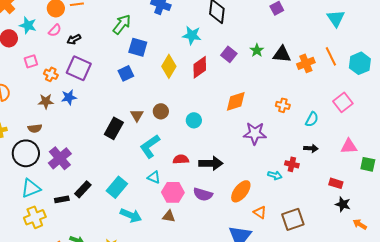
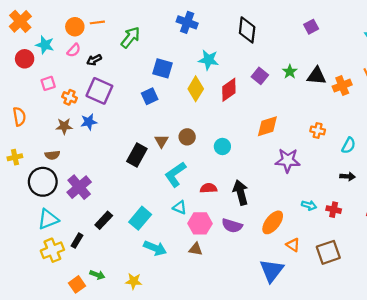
green arrow: (122, 24) -> (130, 37), moved
cyan star: (192, 35) -> (209, 60), moved
black arrow: (211, 163) -> (241, 192), turned -105
red cross: (292, 164) -> (334, 210), moved
black rectangle: (62, 199) -> (77, 241), moved, turned -48

